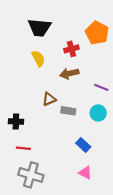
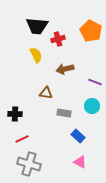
red cross: (71, 49) -> (58, 39), moved
brown triangle: (49, 99) -> (46, 93), turned 32
gray rectangle: (68, 111) -> (64, 113), moved
red line: (23, 148) -> (22, 139), turned -32

